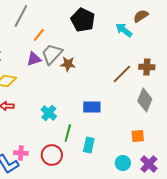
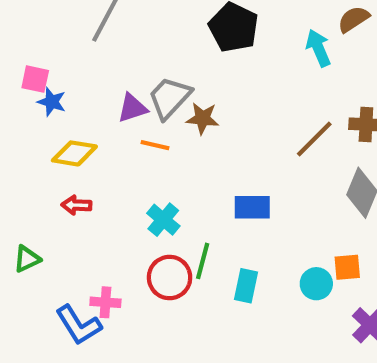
cyan arrow: (124, 30) -> (318, 48), turned 30
orange line: (39, 35) -> (155, 145), moved, turned 64
red circle: (52, 155) -> (170, 278), moved
cyan circle: (123, 163) -> (316, 284), moved

